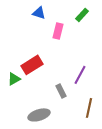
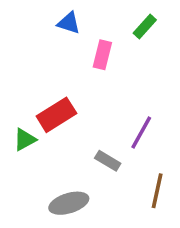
gray rectangle: (61, 91) -> (108, 161), turned -32

